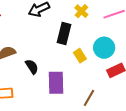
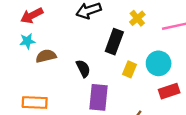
yellow rectangle: (80, 56) -> (130, 69), turned 48
black semicircle: (32, 67) -> (83, 69), moved

